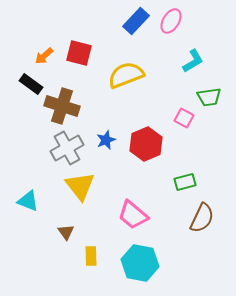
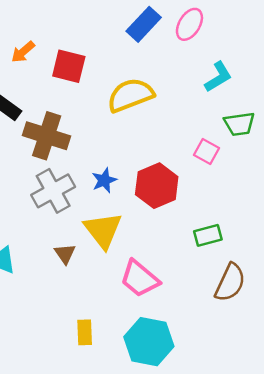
orange arrow: (44, 56) -> (23, 52), moved
yellow triangle: (80, 186) -> (103, 230), moved
brown triangle: (66, 232) -> (65, 254), moved

